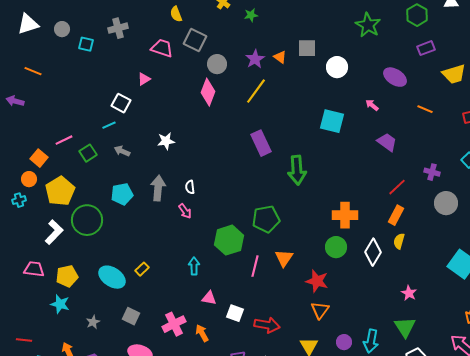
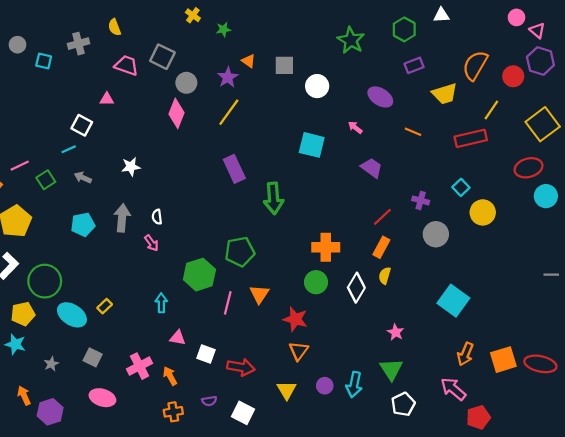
yellow semicircle: (176, 14) -> (114, 27), moved
orange triangle: (280, 57) -> (248, 61), moved
pink triangle: (144, 79) -> (107, 99), turned 32
green circle: (87, 220) -> (45, 281), moved

